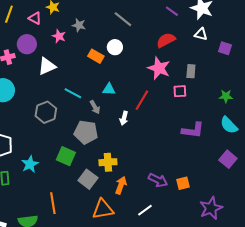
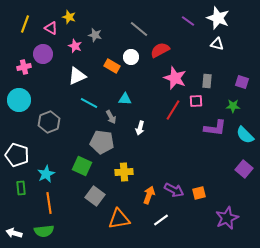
red semicircle: (166, 40) -> (160, 50), moved
purple square: (225, 48) -> (242, 82), moved
white triangle: (47, 66) -> (77, 76), moved
green star: (226, 96) -> (233, 106), moved
red line: (142, 100) -> (173, 110), moved
gray hexagon: (46, 112) -> (49, 122), moved
purple L-shape: (193, 130) -> (215, 128), moved
gray square: (88, 179) -> (95, 196), moved
orange arrow: (121, 185) -> (149, 195), moved
orange line: (53, 203) -> (49, 203), moved

